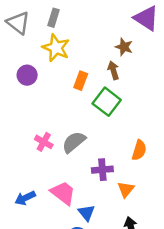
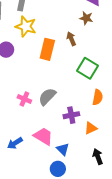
brown star: (124, 47) -> (86, 18), moved
orange rectangle: (81, 81) -> (47, 49), size x1.5
green square: (107, 102) -> (87, 68), moved
orange triangle: (126, 189) -> (91, 128), turned 32

